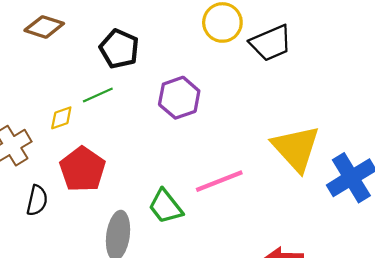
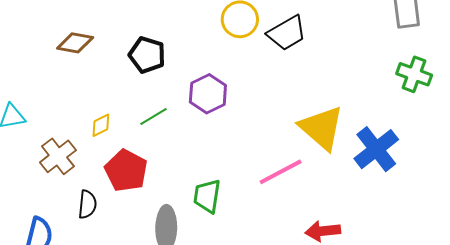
green line: (98, 95) -> (153, 117), moved
pink line: (219, 181) -> (281, 172), moved
green trapezoid: (165, 206) -> (207, 196), turned 54

